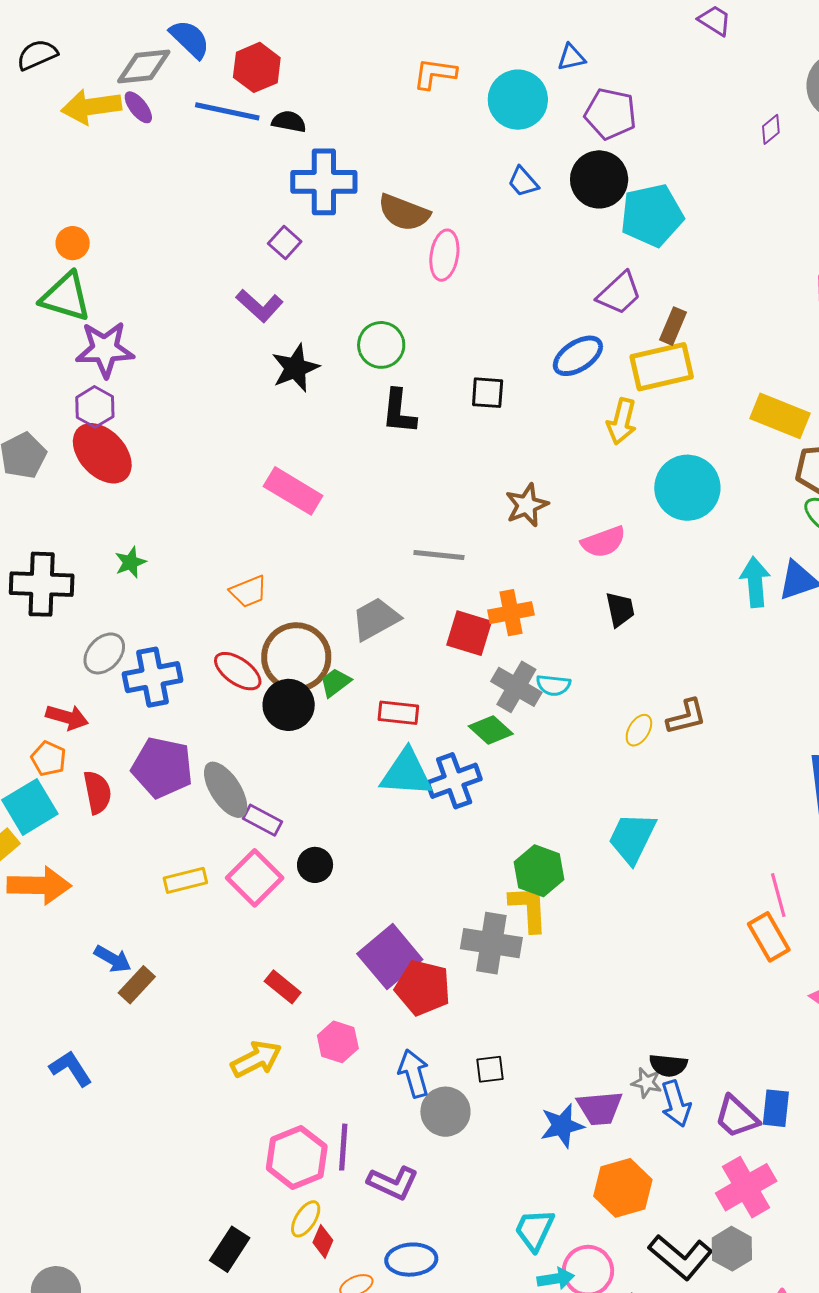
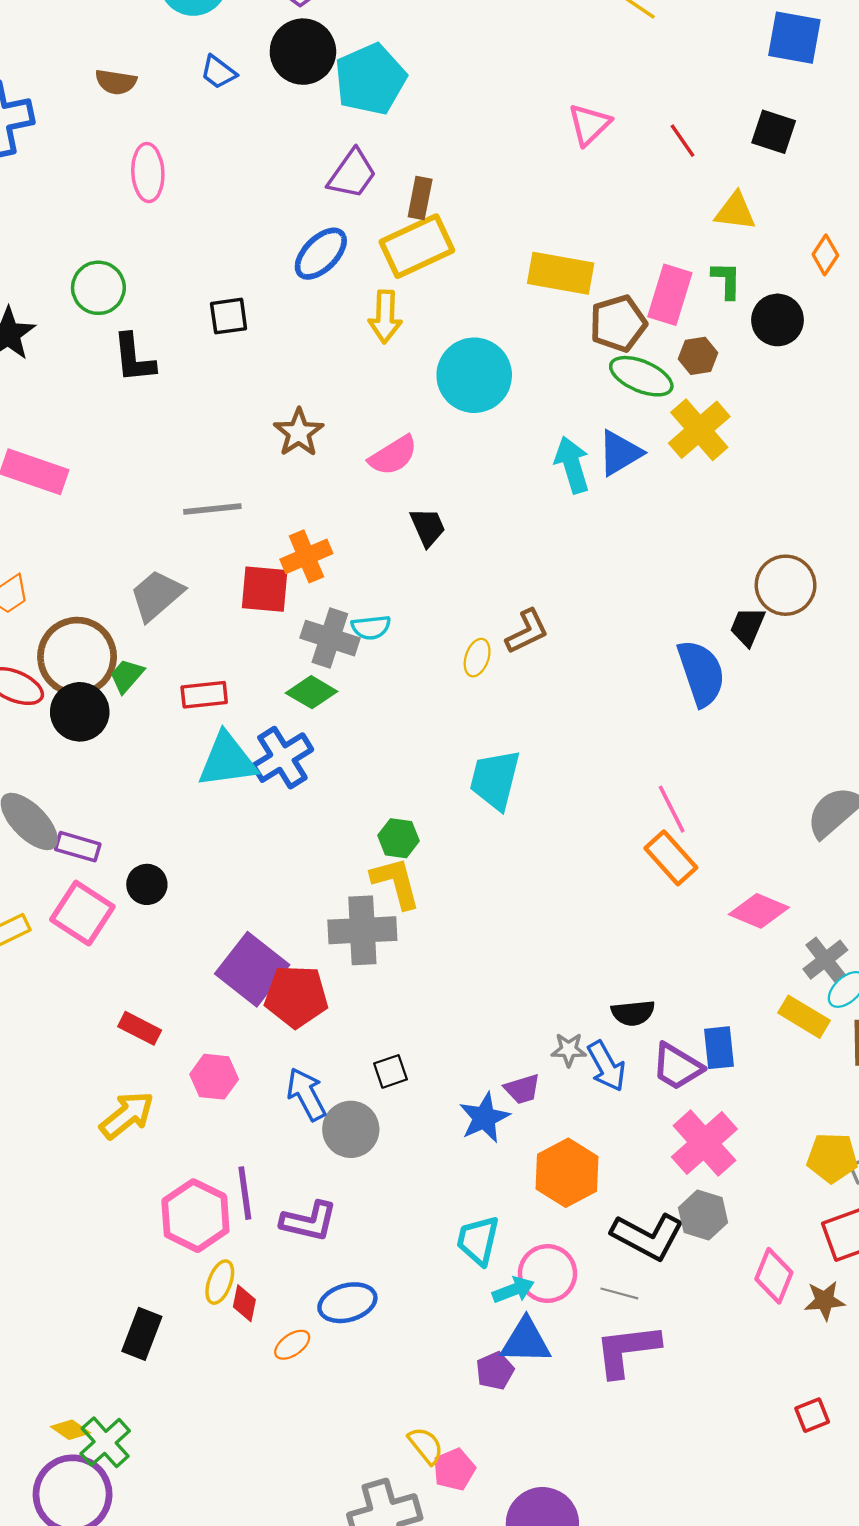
brown semicircle: (404, 213) -> (116, 82), moved, size x0.7
green hexagon: (539, 871) -> (398, 838), size x0.7
black semicircle: (668, 1065) -> (633, 1013), moved
purple trapezoid: (600, 1108) -> (522, 1089), size x0.7

